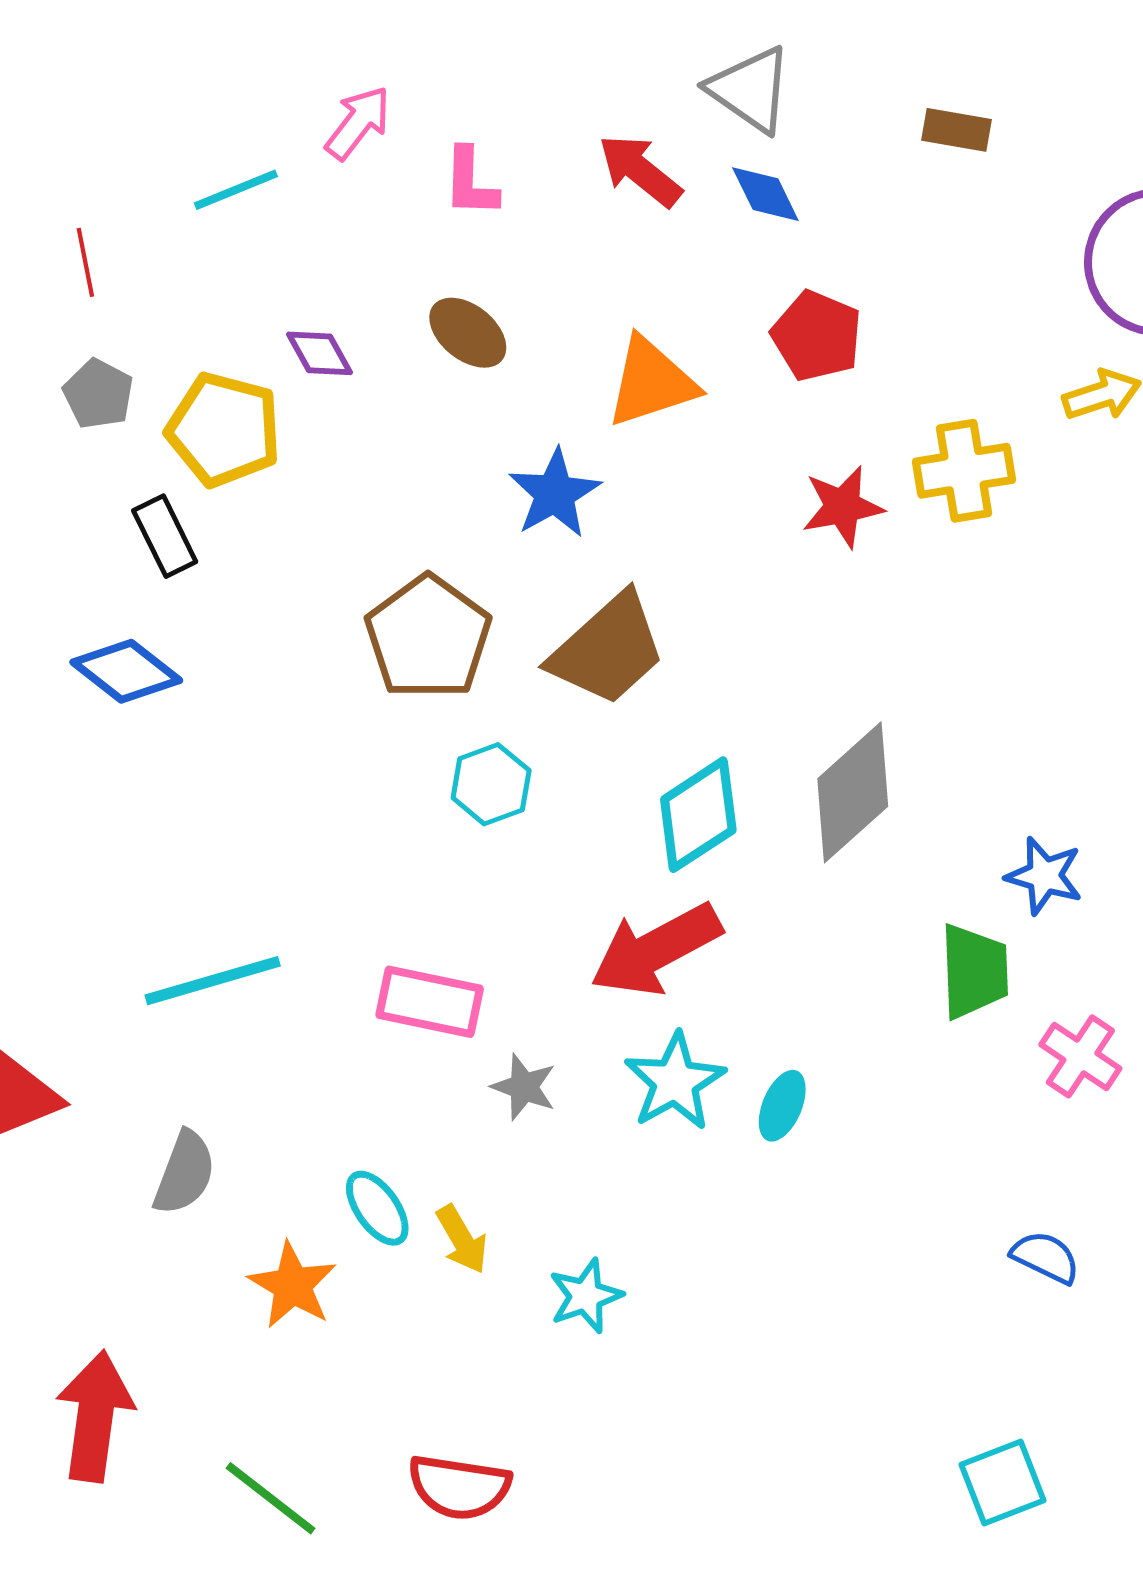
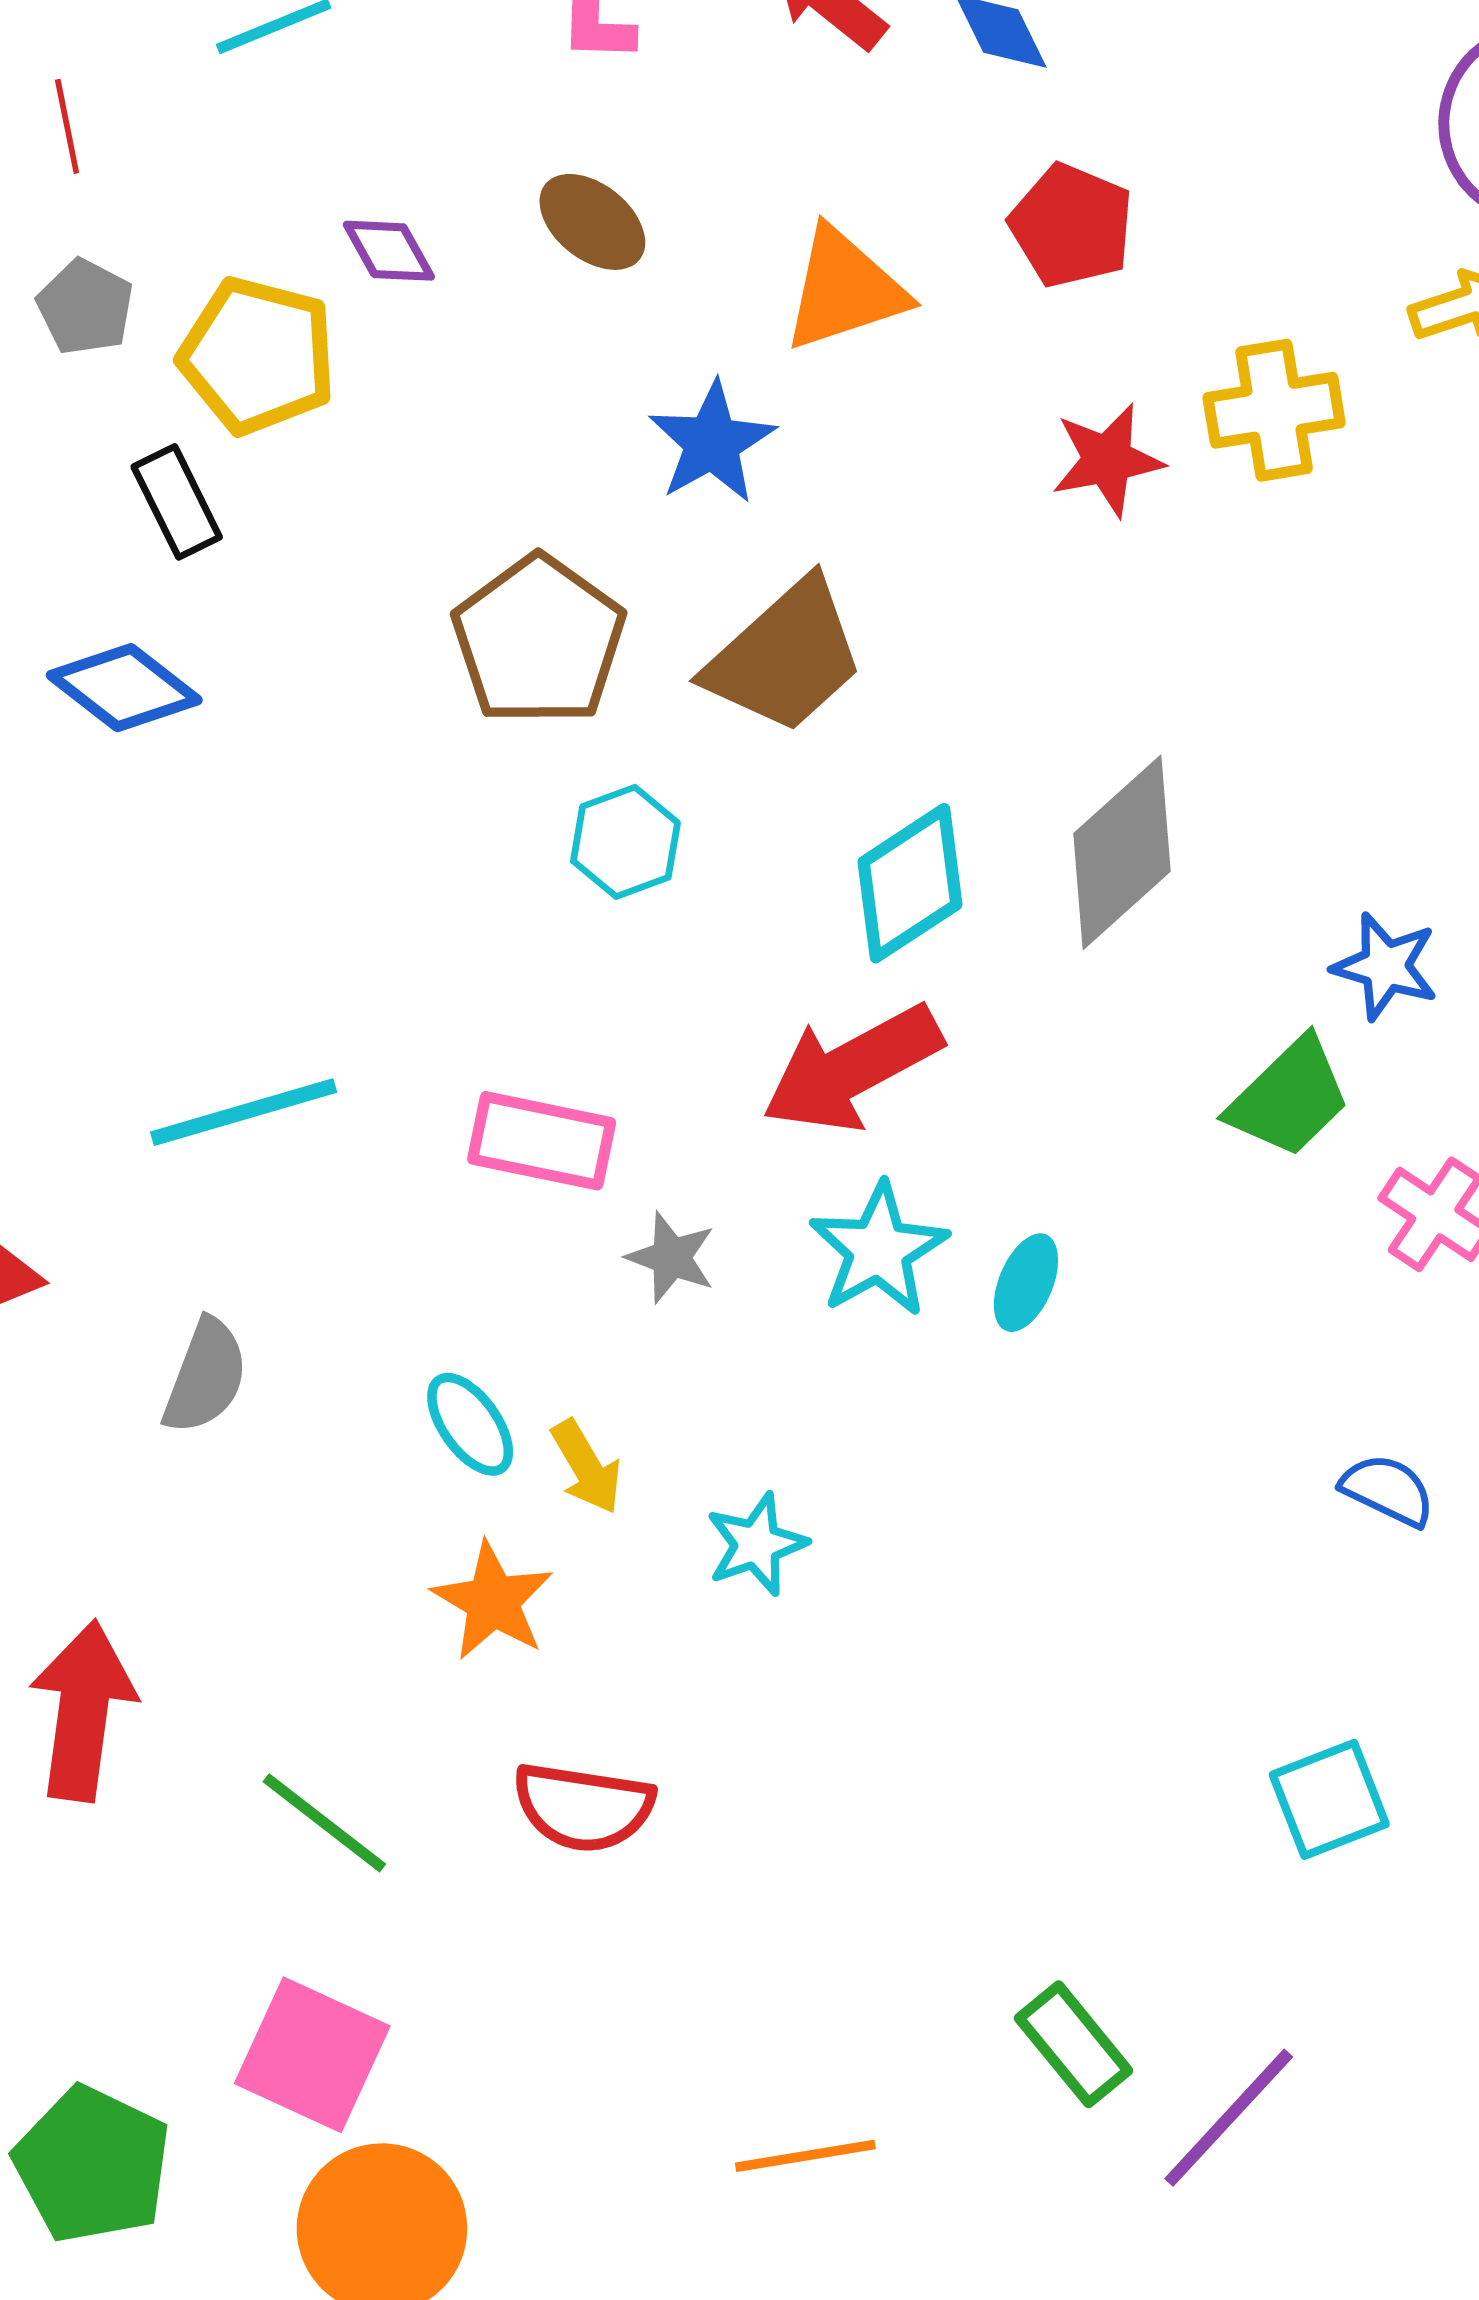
green trapezoid: (974, 971) -> (1289, 1098), turned 48
orange star: (292, 1285) -> (493, 1601), moved

